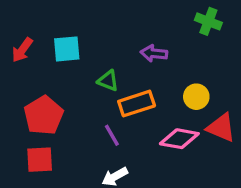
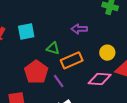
red pentagon: (44, 115) -> (36, 72), moved

